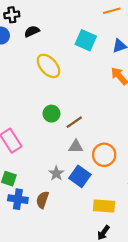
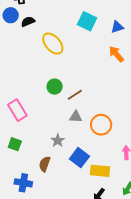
black semicircle: (32, 31) -> (28, 22), moved
blue square: (80, 176) -> (79, 158), moved
blue cross: (18, 199) -> (23, 183), moved

